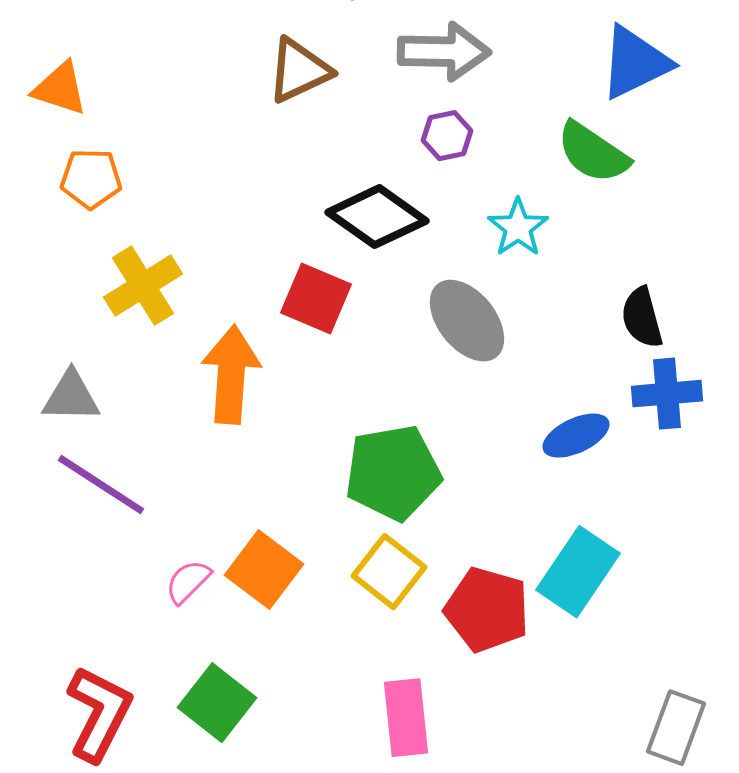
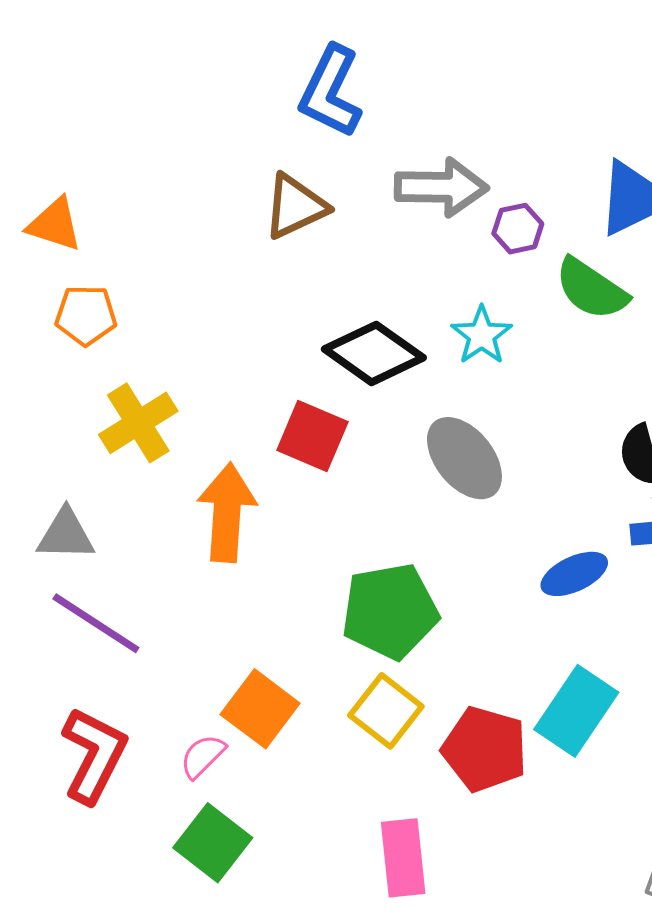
purple hexagon: (447, 136) -> (518, 229), moved
cyan star: (518, 228) -> (482, 335), moved
pink semicircle: (188, 582) -> (203, 756), moved
red L-shape: (99, 714) -> (94, 755), moved

